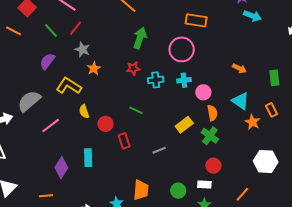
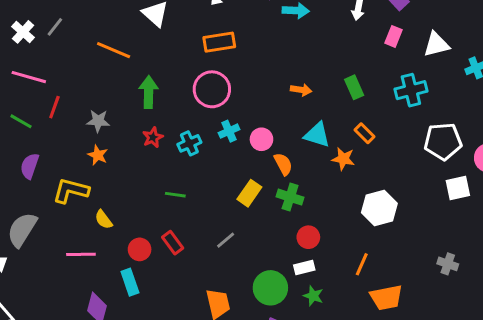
gray star: (82, 49) -> (98, 121), moved
red circle: (105, 124) -> (140, 249), moved
pink line: (51, 126) -> (81, 254), moved, turned 54
green circle: (178, 191) -> (270, 288), size x1.5

